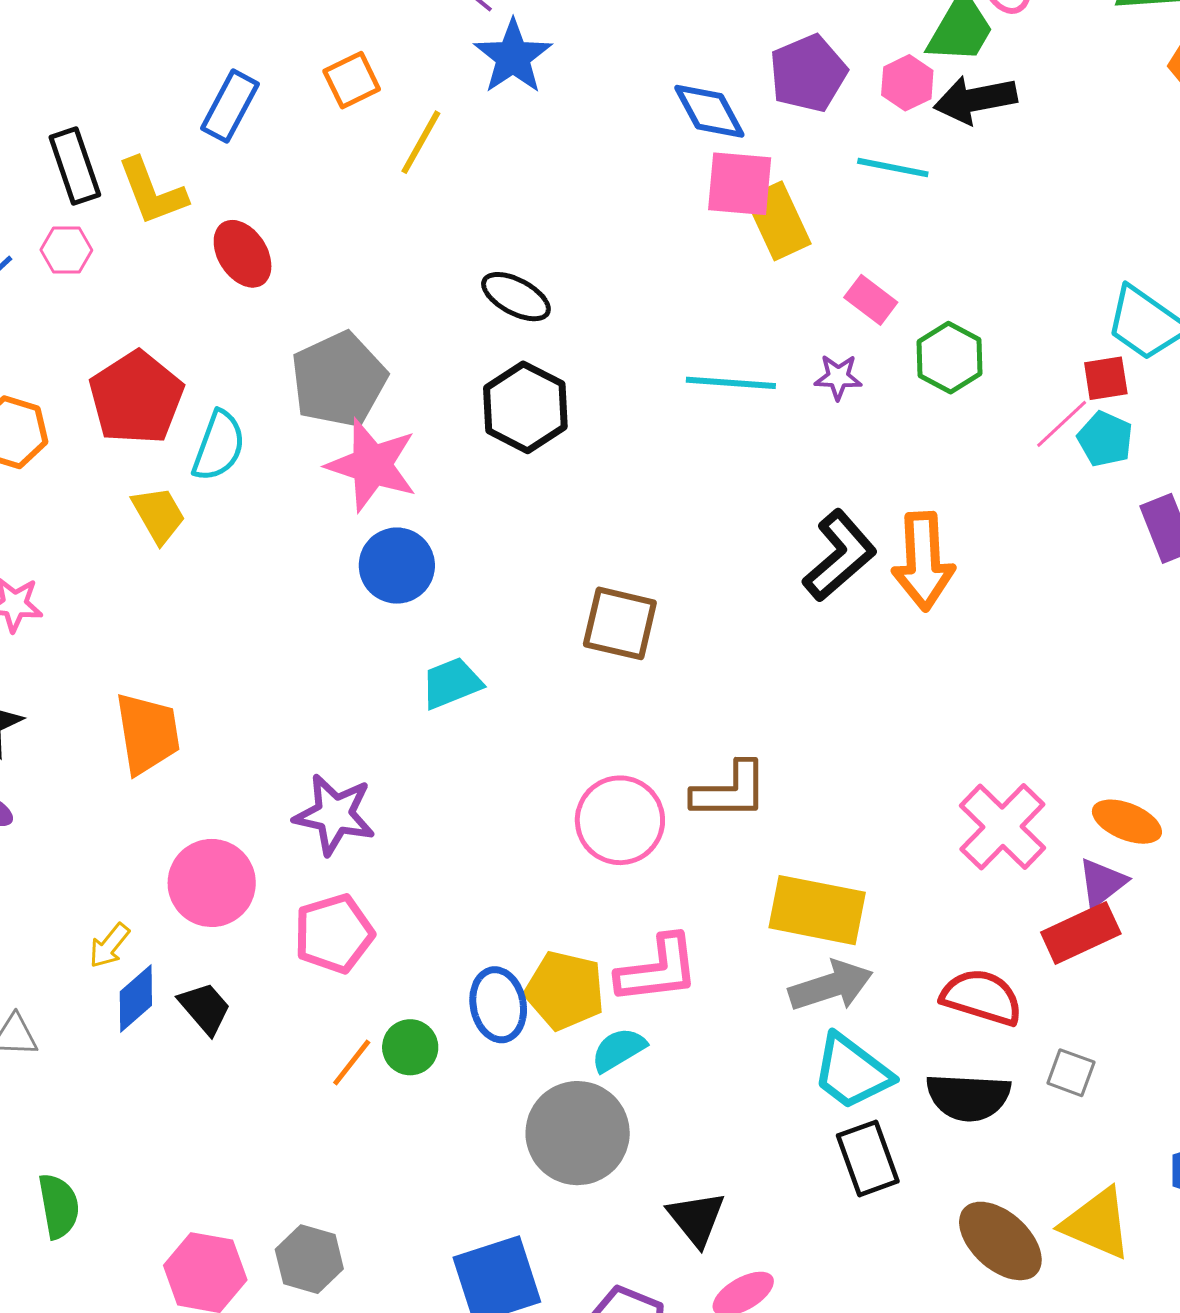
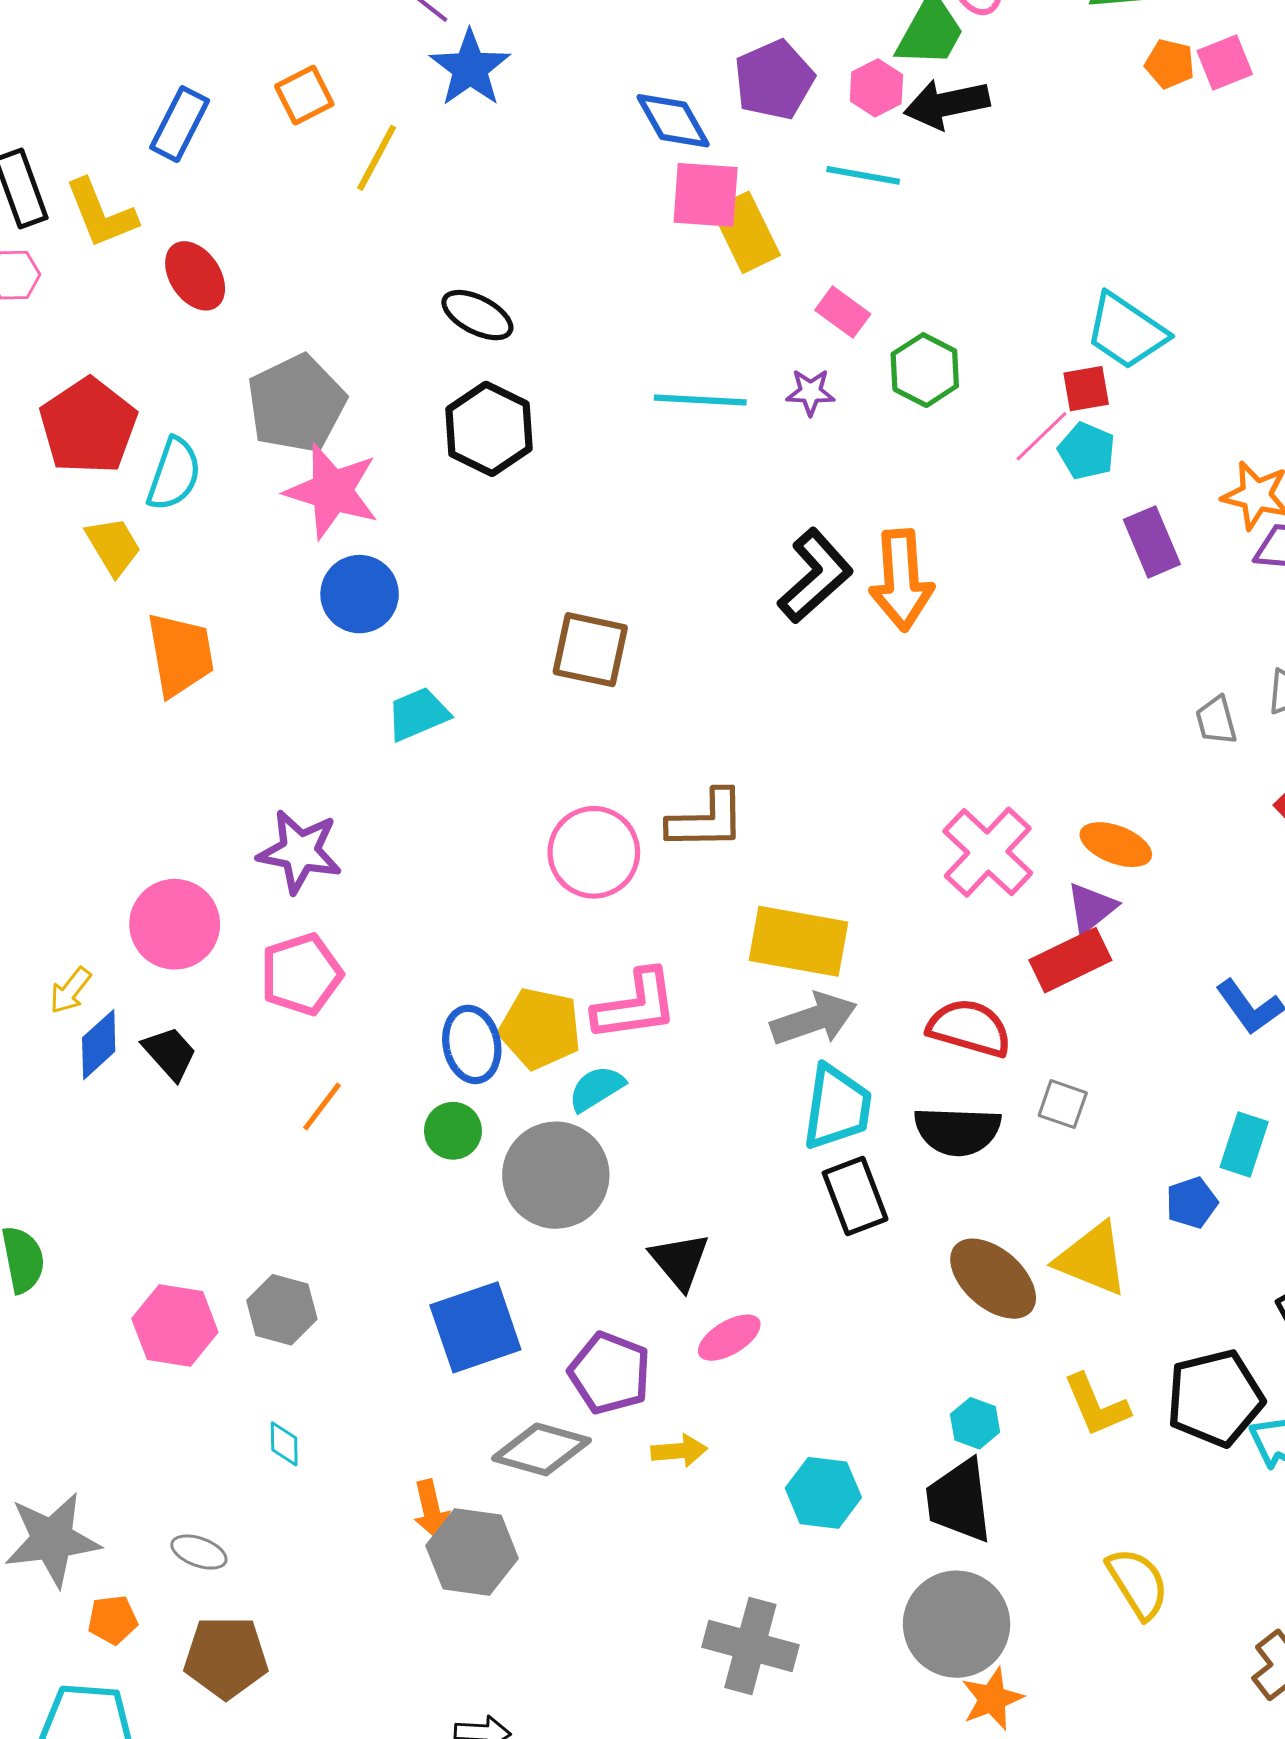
orange trapezoid: (148, 733) -> (180, 654), moved
green circle: (410, 1047) -> (453, 1131), moved
cyan trapezoid: (852, 1072) -> (837, 1107), turned -118

